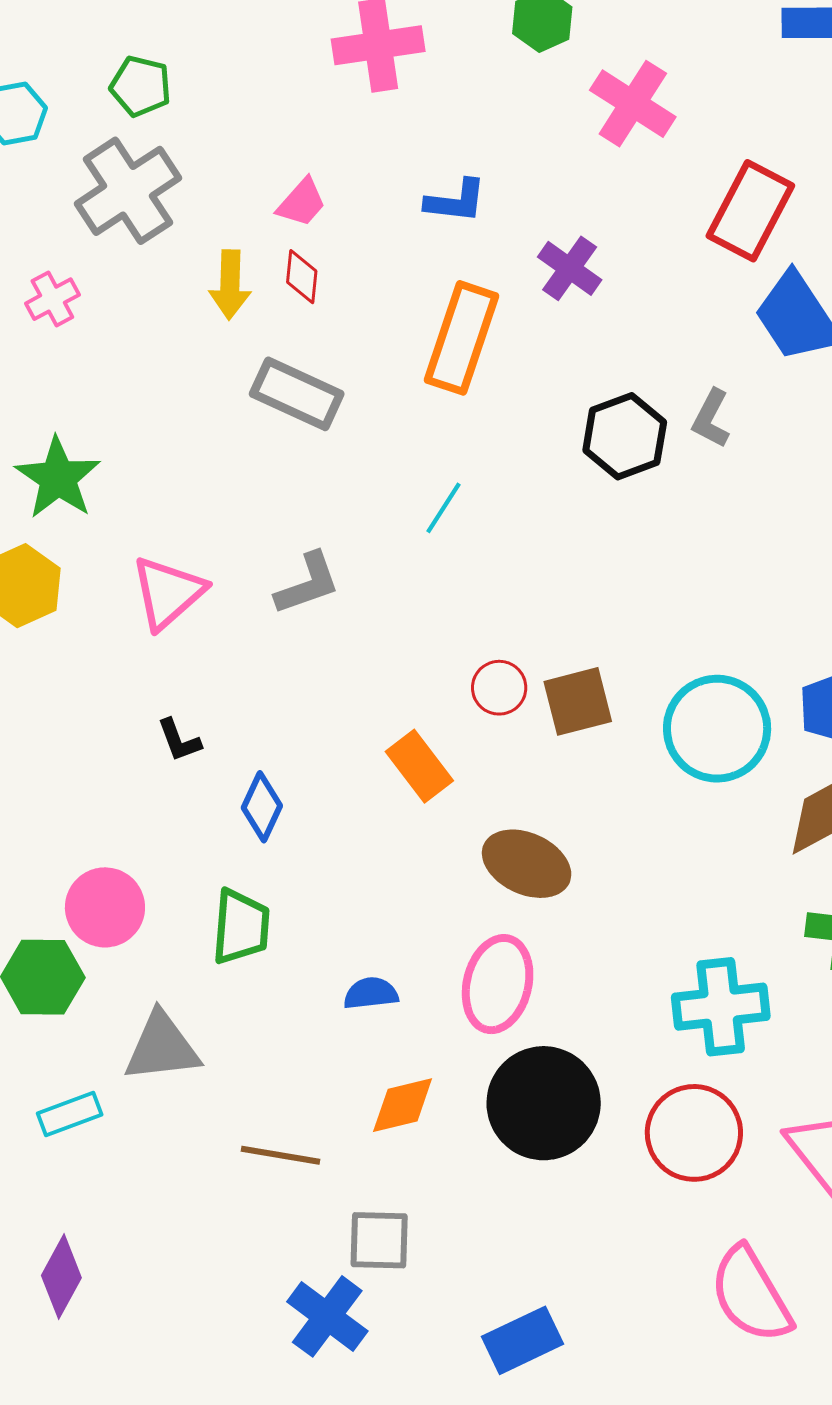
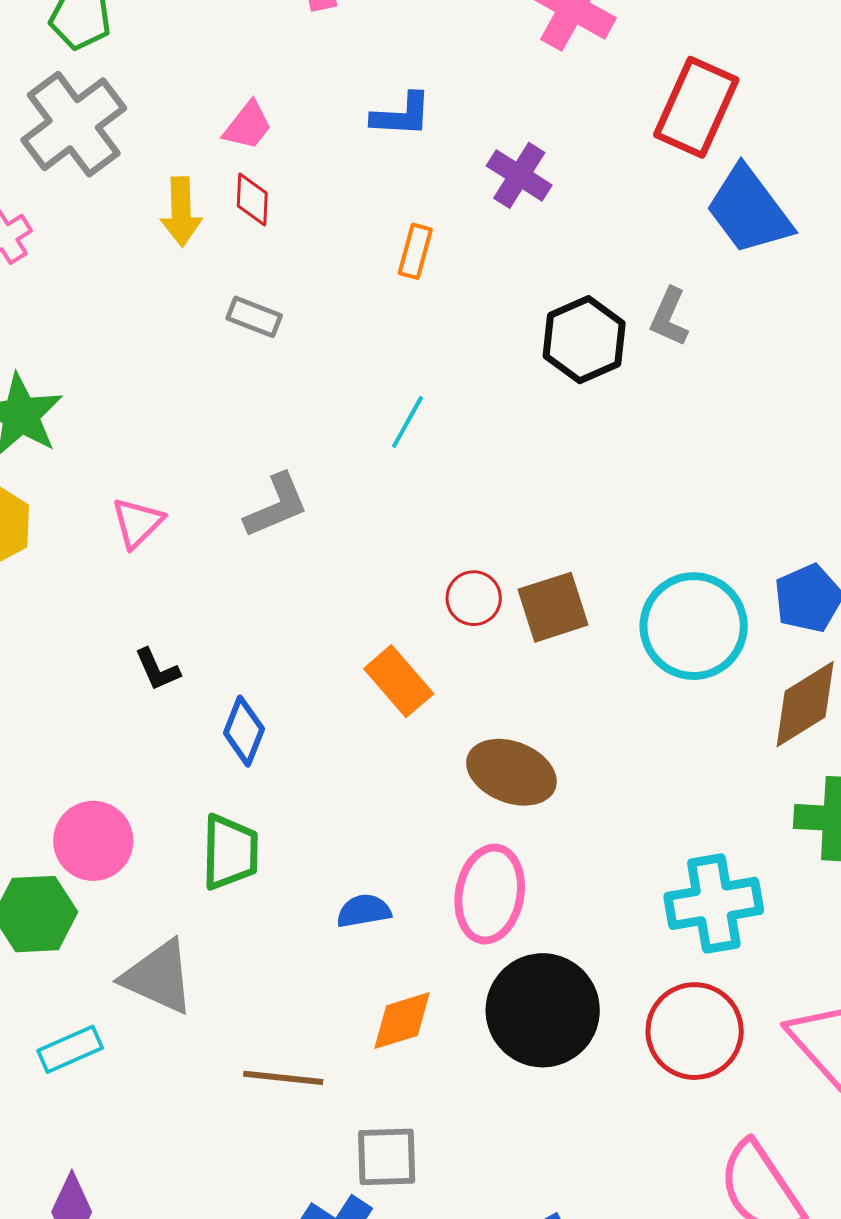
orange rectangle: (461, 338) -> (415, 251), size x0.5
gray rectangle: (297, 394) -> (254, 317), size x0.6
pink triangle: (168, 592) -> (137, 523), size x0.7
gray triangle: (162, 1047) -> (158, 977), turned 34

